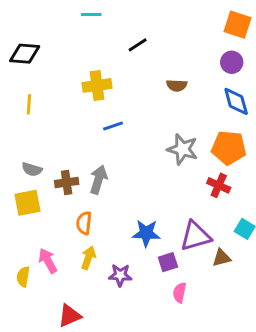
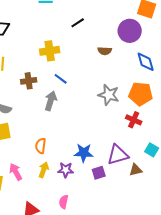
purple circle: (232, 62) -> (130, 31), moved, size x1.5
blue line: (113, 126) -> (61, 79), turned 56
gray arrow: (98, 180) -> (51, 101), moved
brown cross: (67, 182) -> (29, 81), moved
purple star: (120, 275) -> (66, 170), moved
pink semicircle: (180, 293) -> (64, 202), moved

